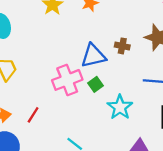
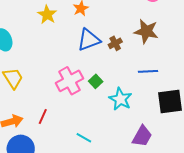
brown cross: (122, 46) -> (115, 43), turned -32
blue triangle: (93, 56) -> (89, 40), moved

